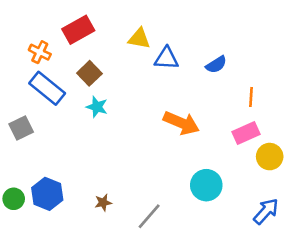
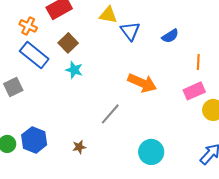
blue triangle: (167, 58) -> (130, 31), turned 50
cyan circle: (206, 185) -> (151, 152), moved
gray line: (149, 216) -> (110, 114), moved

